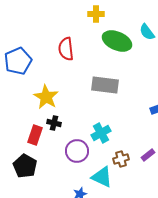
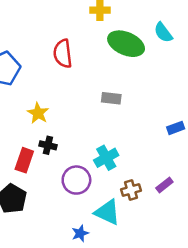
gray rectangle: (105, 85) -> (111, 98), size x0.6
yellow star: (46, 97) -> (38, 113), size x0.7

